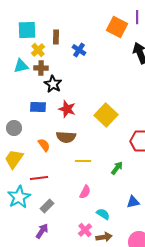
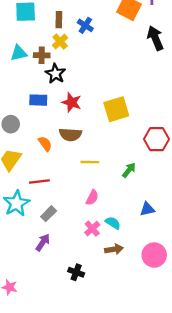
yellow cross: (38, 50) -> (60, 42), moved
blue cross: (79, 50) -> (85, 25), moved
yellow square: (106, 115) -> (116, 109), turned 30
pink cross: (85, 230) -> (92, 229), moved

